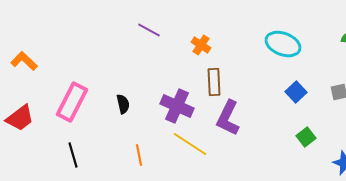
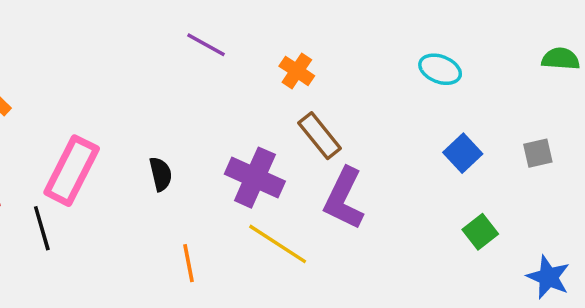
cyan ellipse: (283, 44) -> (440, 69), size x0.7
brown rectangle: (214, 82) -> (320, 136), turned -36
black line: (73, 155) -> (42, 228), moved

